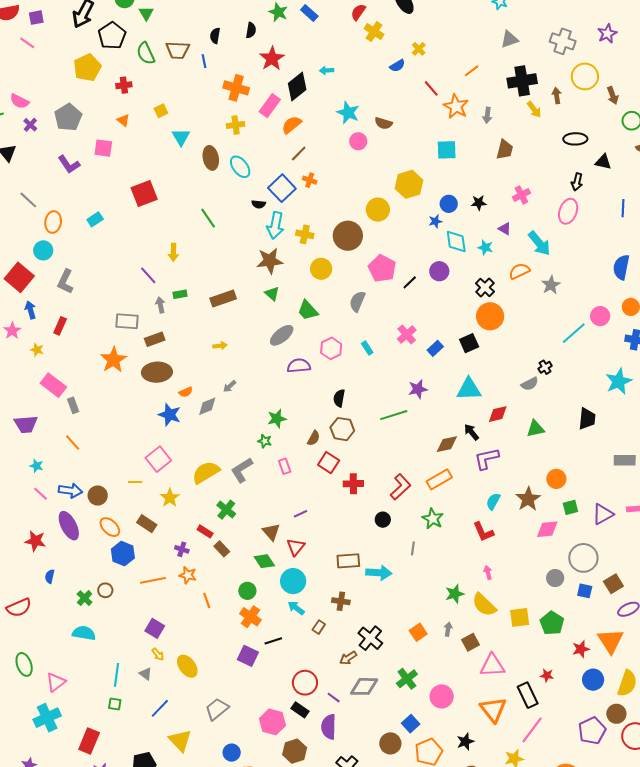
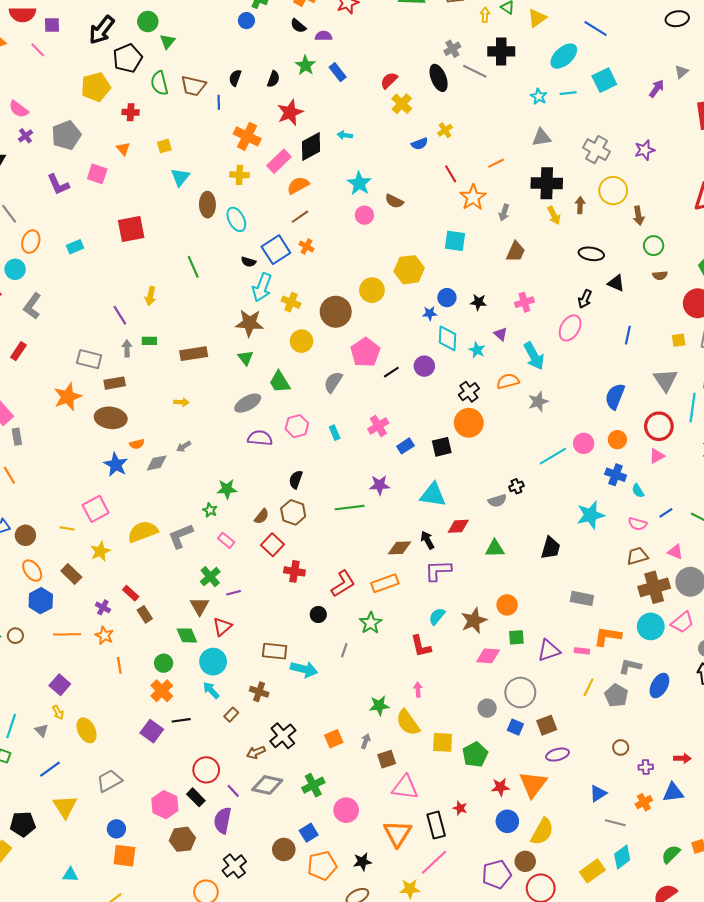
pink rectangle: (285, 466) -> (226, 540), turned -42
green cross: (226, 510) -> (210, 577), moved

